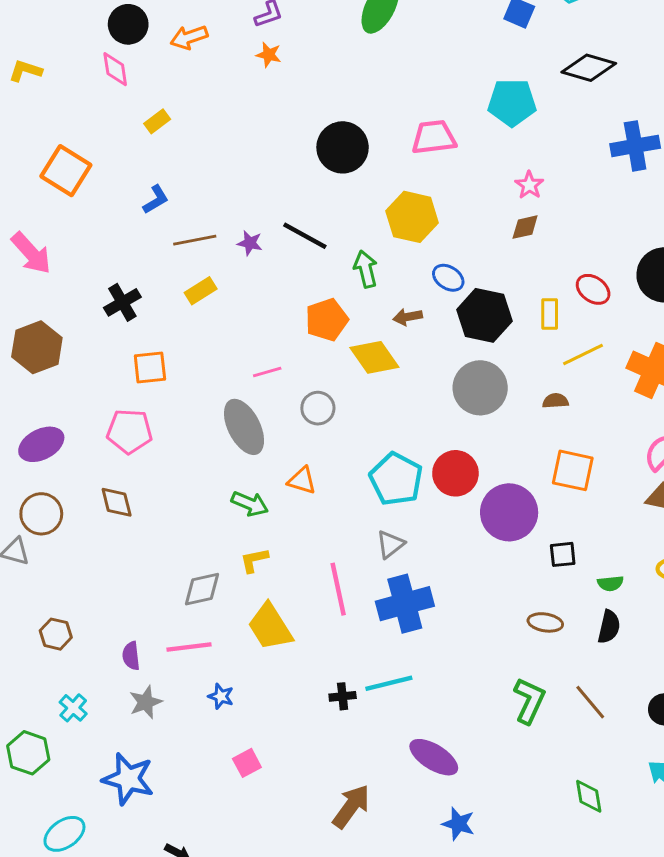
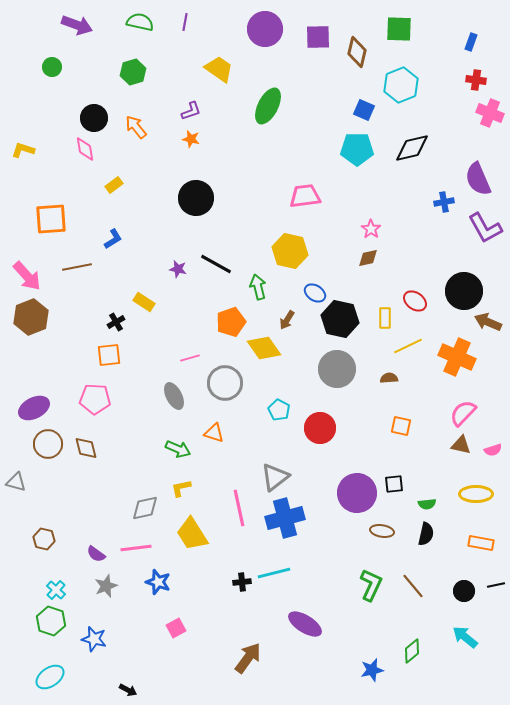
orange arrow: (189, 37) -> (136, 127), turned 70
black diamond: (589, 68) -> (412, 148), turned -30
cyan pentagon: (512, 103) -> (357, 149), moved
blue cross: (635, 146) -> (444, 202), size x0.6
black circle: (343, 147) -> (196, 198), moved
orange square: (66, 171) -> (51, 219), turned -36
brown line: (195, 240) -> (77, 267), moved
yellow rectangle: (201, 291) -> (144, 302), turned 65
black cross: (122, 302) -> (116, 322), moved, size x0.7
brown arrow: (408, 317) -> (287, 320), turned -48
brown hexagon: (37, 347) -> (31, 317), moved
gray circle: (318, 408) -> (225, 383), size x1.5
gray ellipse: (244, 427) -> (174, 396), size x0.7
orange square: (573, 470) -> (401, 426), size x0.7
cyan pentagon: (396, 479) -> (279, 410), moved, size x0.6
purple circle: (509, 512) -> (357, 493), moved
brown circle: (41, 514) -> (48, 444), moved
gray triangle: (390, 544) -> (275, 477), size x1.4
purple semicircle: (131, 656) -> (96, 554), turned -48
blue star: (221, 696) -> (158, 582), size x1.4
green hexagon: (28, 753) -> (51, 621), moved
blue star: (128, 779) -> (94, 639), size x0.7
green diamond: (589, 796) -> (412, 651), turned 60
blue star: (458, 824) -> (372, 670), moved, turned -30

